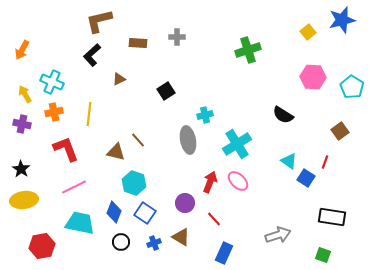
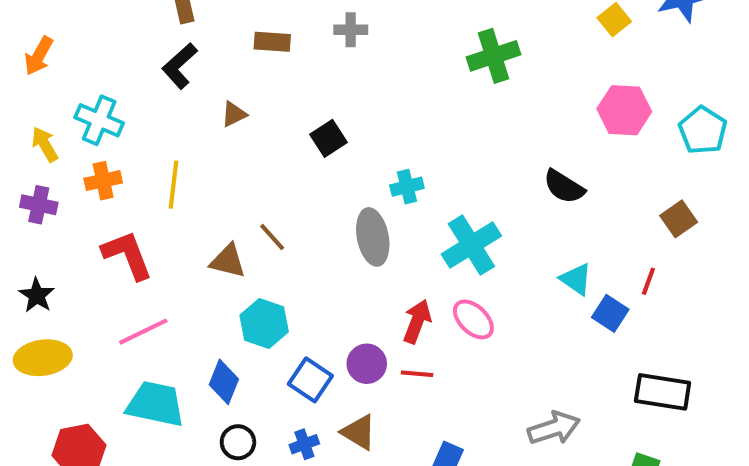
blue square: (145, 213) -> (310, 380), moved
red line: (214, 219) -> (417, 374), moved, turned -42

